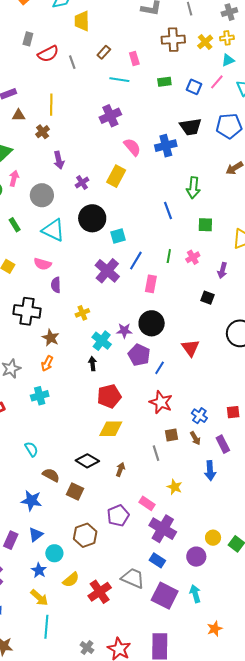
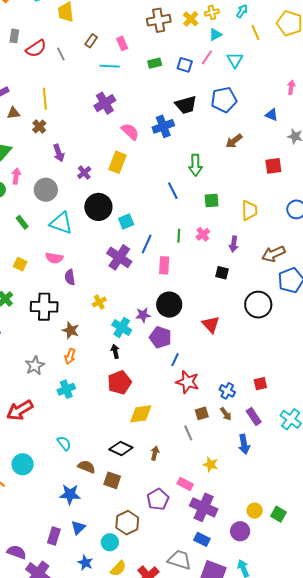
blue line: (160, 368) -> (175, 360), moved
red pentagon: (109, 396) -> (119, 382), moved
cyan circle: (54, 553) -> (110, 542), moved

